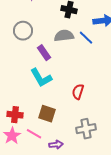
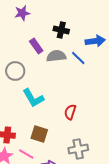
gray circle: (23, 31) -> (15, 71), moved
purple rectangle: (44, 53) -> (36, 46), moved

